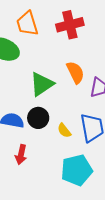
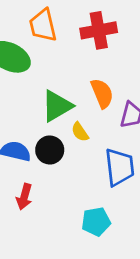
yellow semicircle: (64, 131) -> (80, 132), moved
cyan pentagon: (77, 170) -> (96, 222), size x0.7

